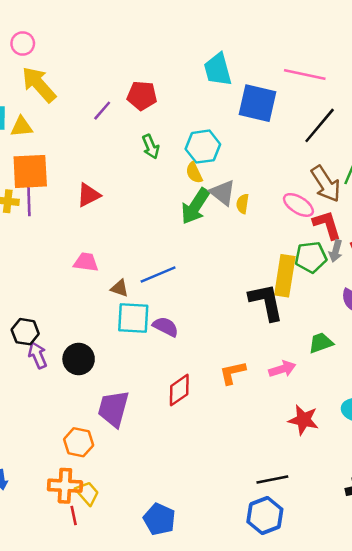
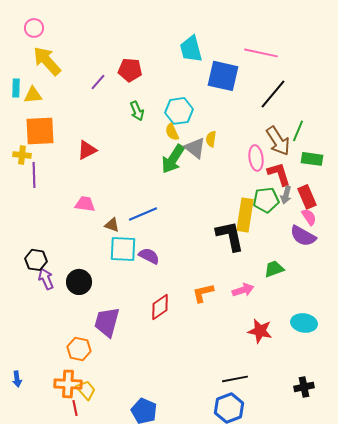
purple line: (29, 200) -> (34, 175), moved
yellow semicircle: (243, 204) -> (211, 139), moved
pink ellipse: (298, 205) -> (256, 158), turned 50

